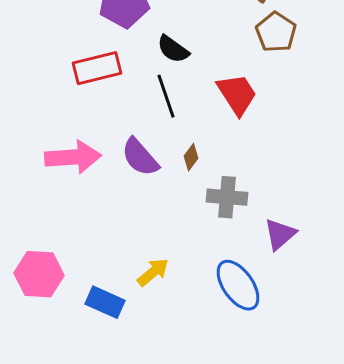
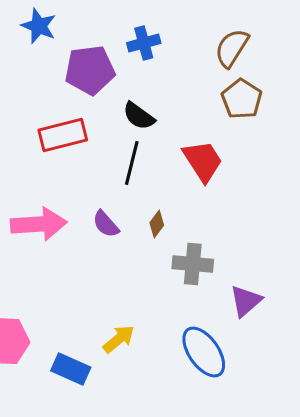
black line: (166, 96) -> (132, 163), turned 33
purple semicircle: (140, 157) -> (106, 224), size x0.7

